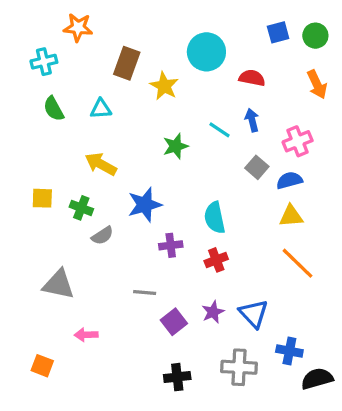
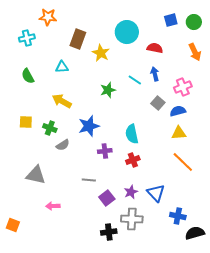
green semicircle: (54, 109) -> (28, 76), moved
orange square: (42, 366) -> (13, 225), moved
gray cross: (239, 367) -> (132, 219), moved

